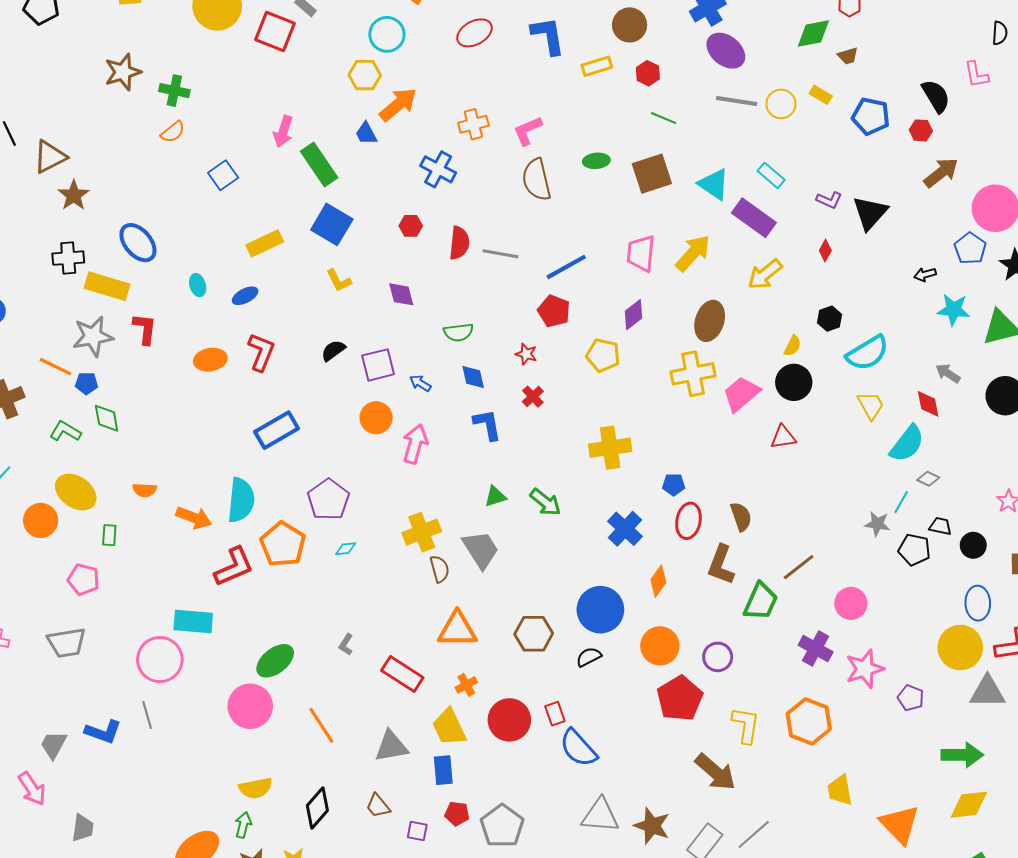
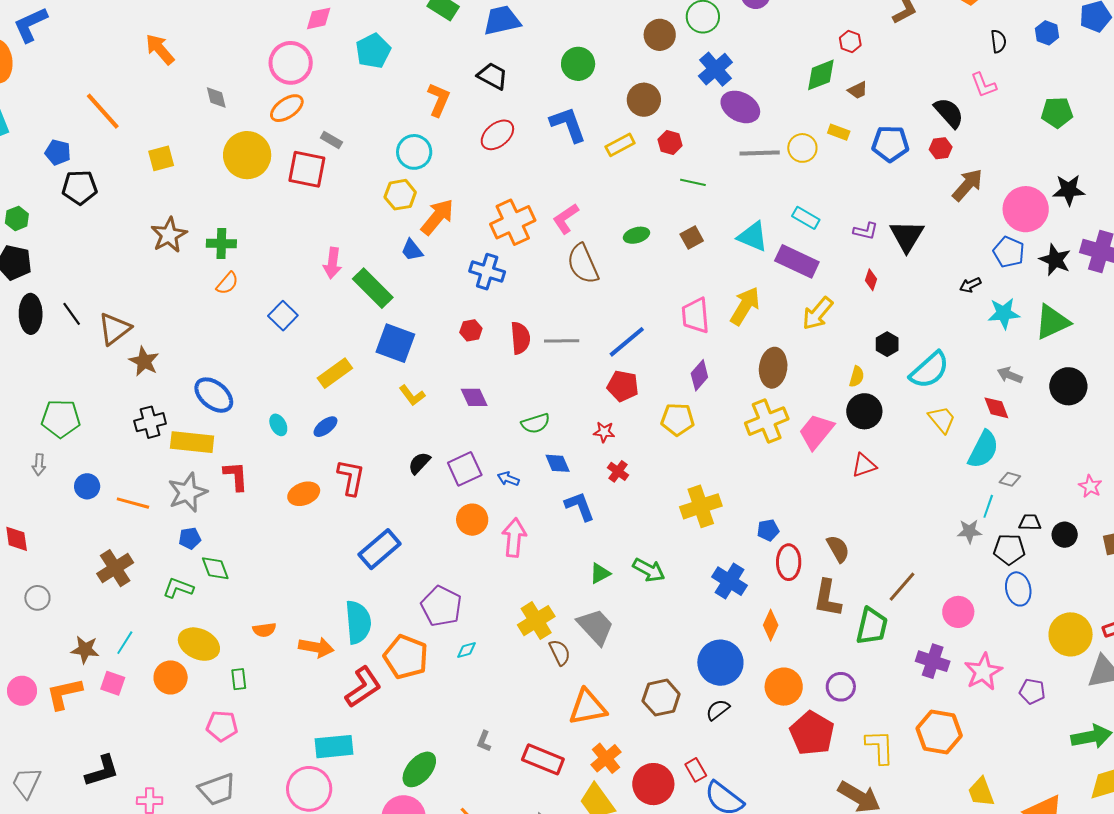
orange cross: (473, 124) -> (513, 222), size x1.5
brown square: (652, 174) -> (692, 237), size x0.6
orange line: (55, 367) -> (133, 503), moved
blue ellipse: (978, 603) -> (1018, 589), moved
orange cross: (466, 685) -> (606, 758), size x1.4

